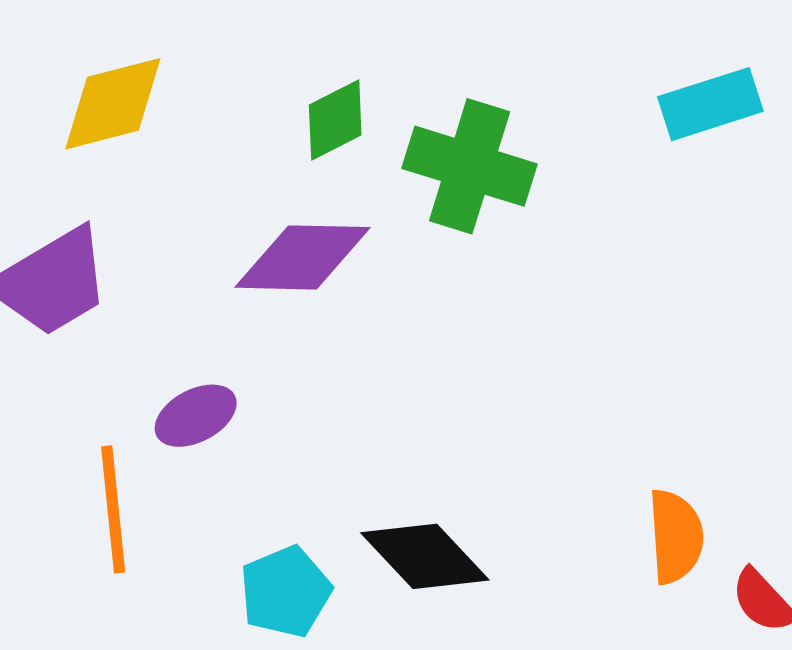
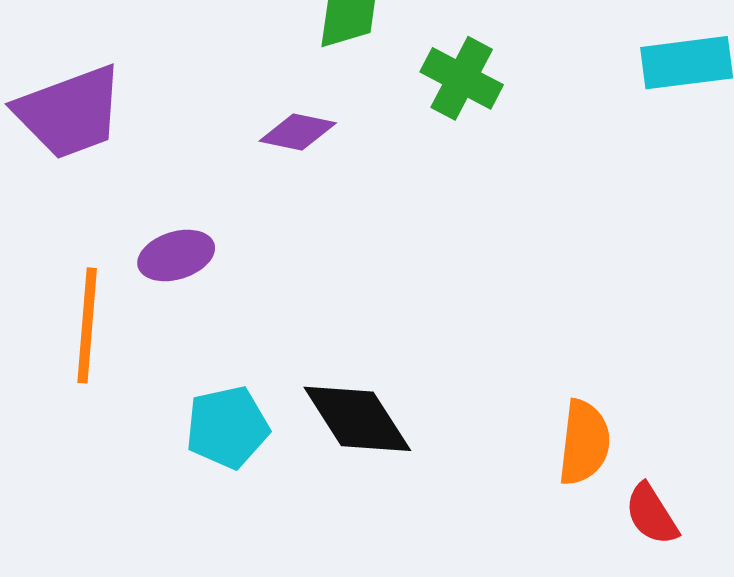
green cross: (470, 166) -> (462, 78), size x0.7
purple diamond: (303, 257) -> (298, 132), size x0.6

